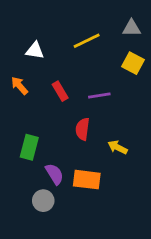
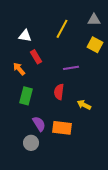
yellow line: (87, 41) -> (62, 29), turned -36
orange arrow: (19, 86) -> (19, 69), moved
red rectangle: (60, 91) -> (36, 57), moved
green rectangle: (29, 147) -> (26, 96), moved

